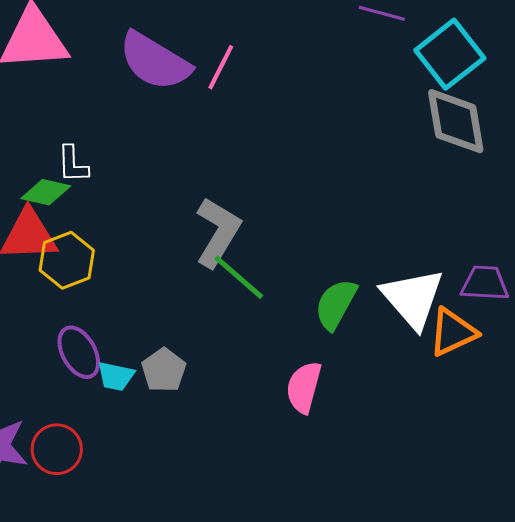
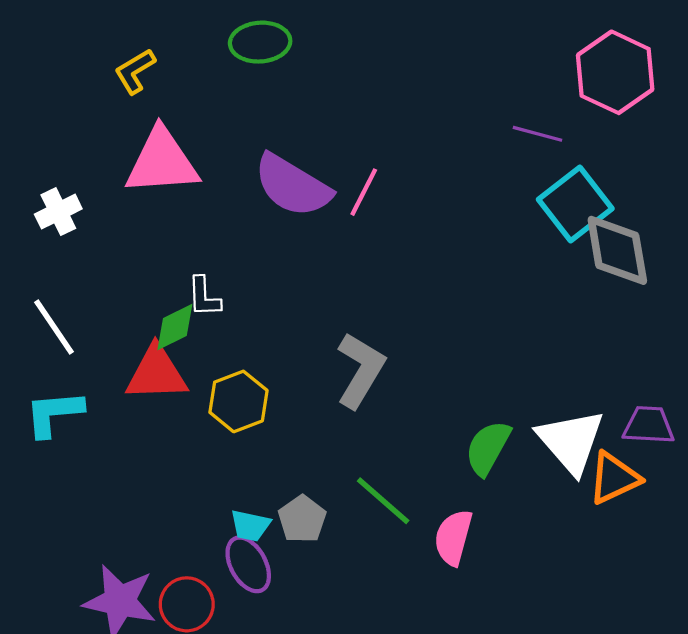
cyan square: (450, 54) -> (575, 204), moved
green diamond: (46, 192) -> (175, 327), turned -39
yellow hexagon: (67, 260) -> (239, 401), moved
green line: (239, 277) -> (383, 501), moved
purple ellipse: (79, 352) -> (248, 564), moved

